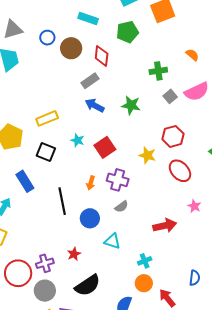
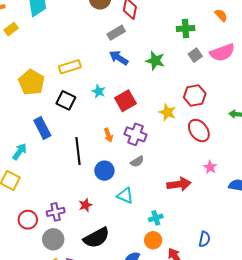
orange arrow: (91, 183) -> (108, 135), turned -40
red circle: (18, 273) -> (28, 220), size x0.7

